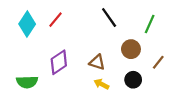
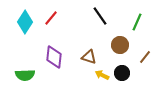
purple diamond: (59, 62) -> (54, 57), turned -50
yellow arrow: (101, 84) -> (102, 75), moved

